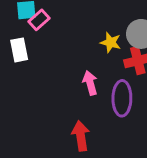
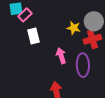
white rectangle: (19, 50) -> (33, 36), moved

